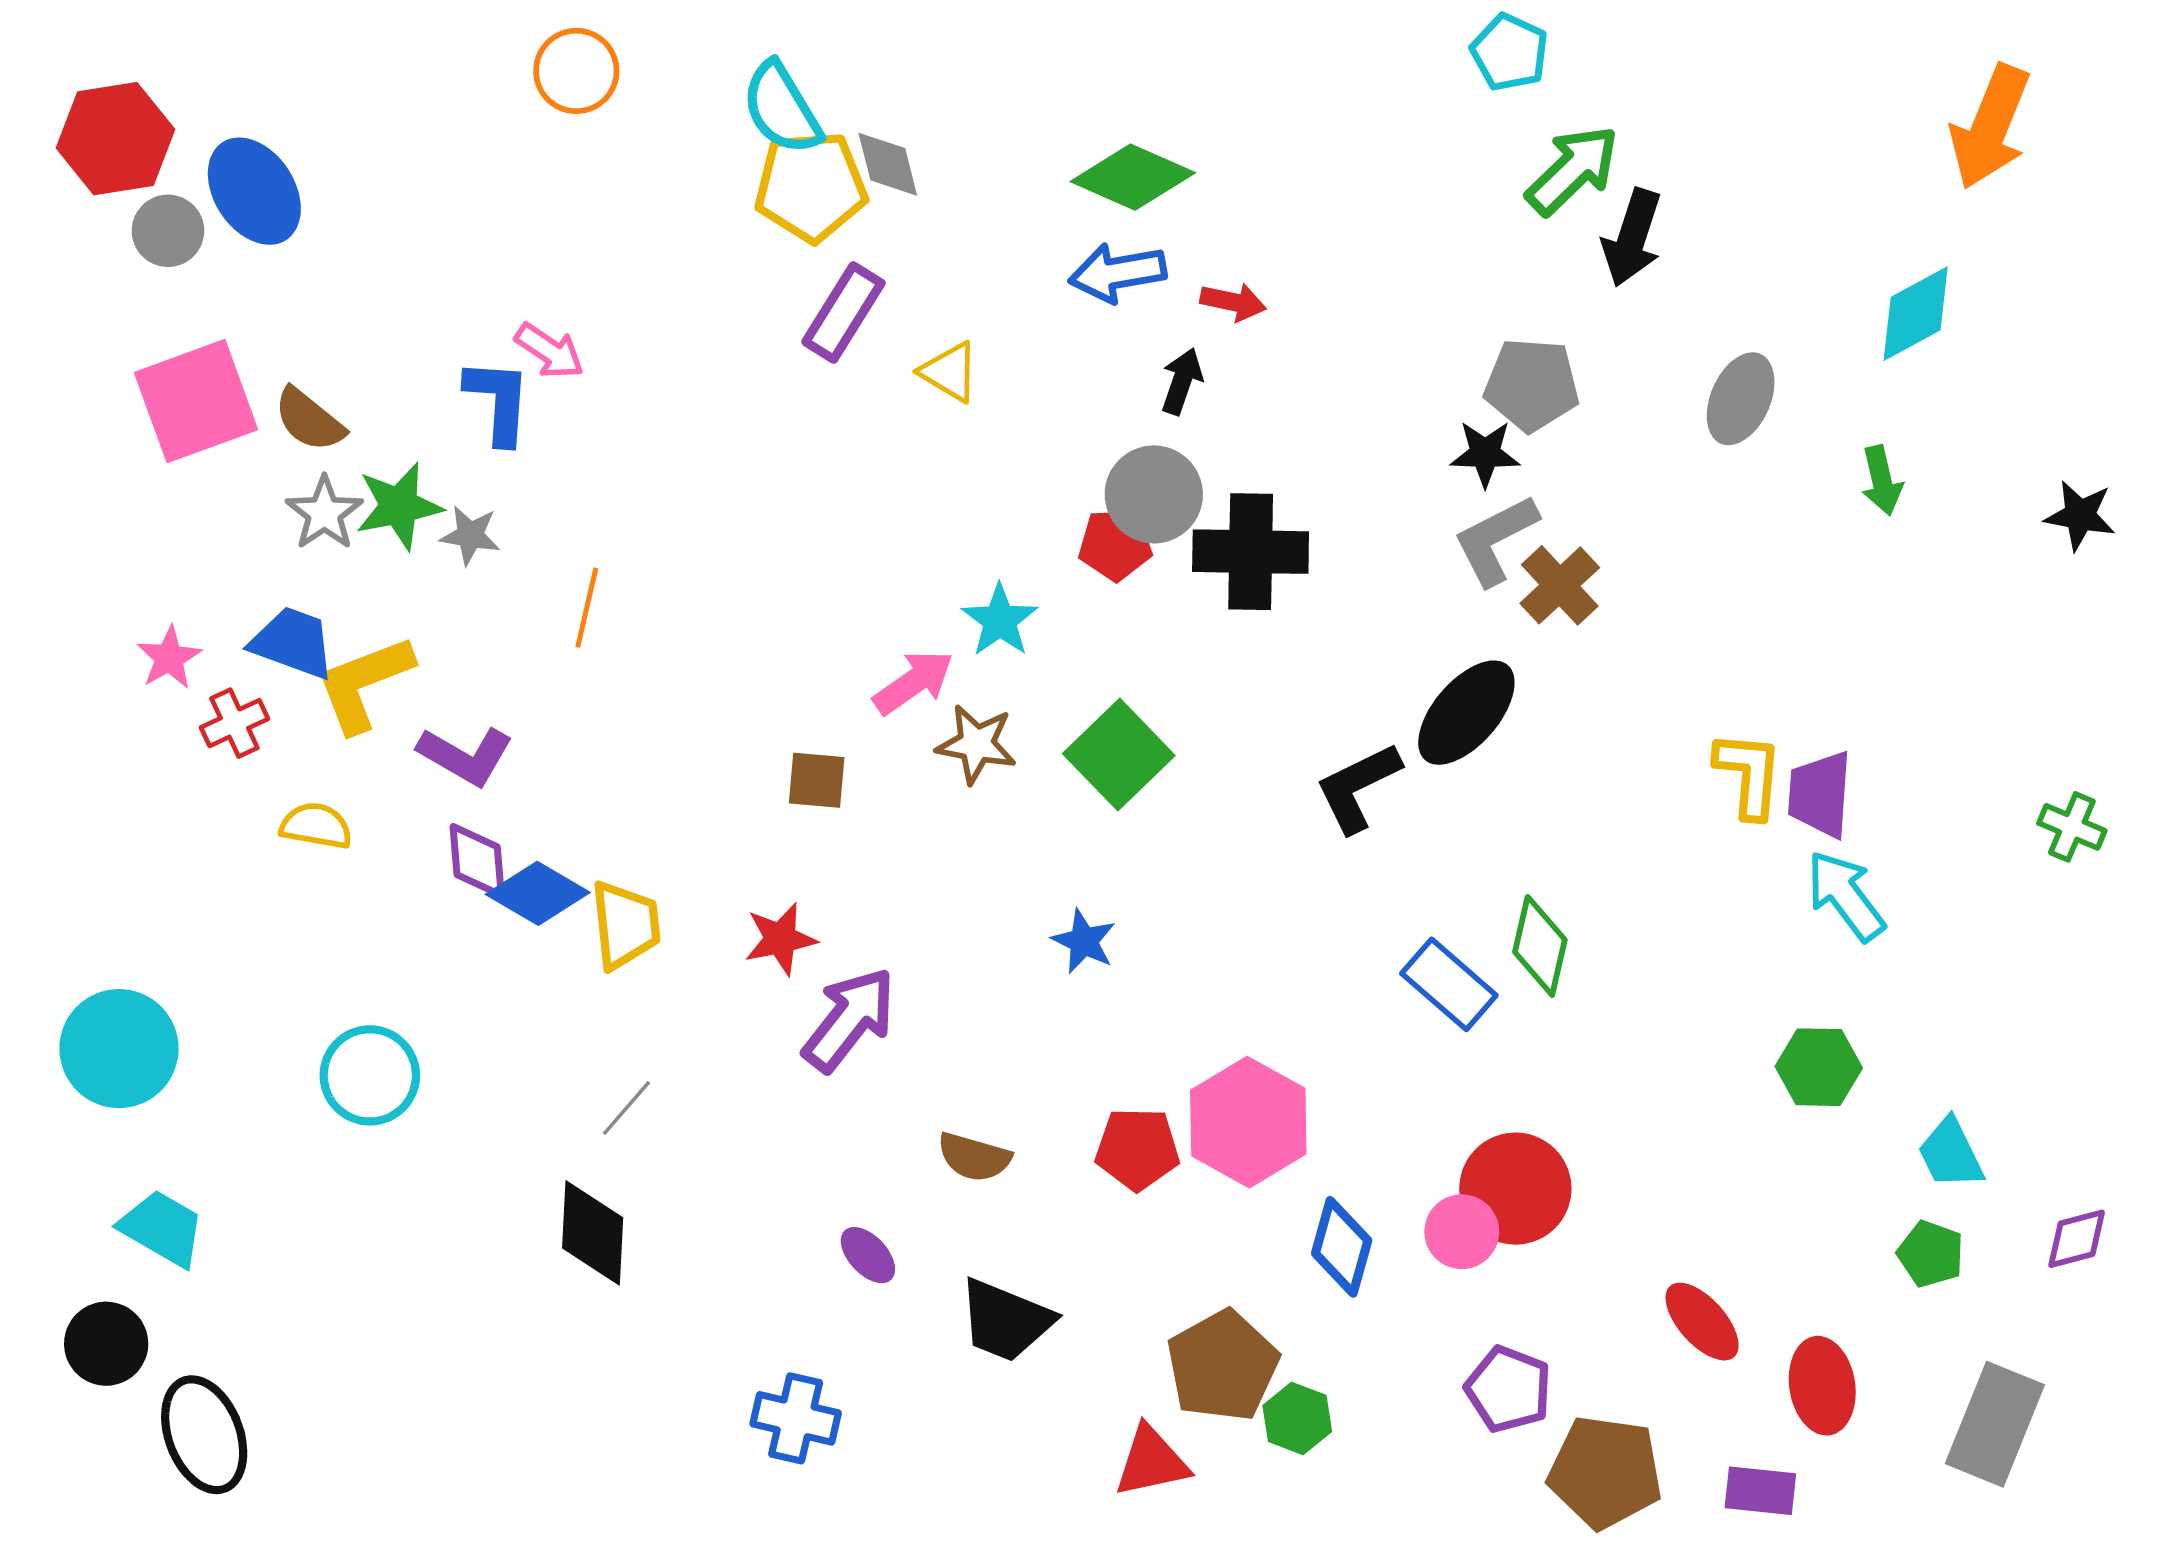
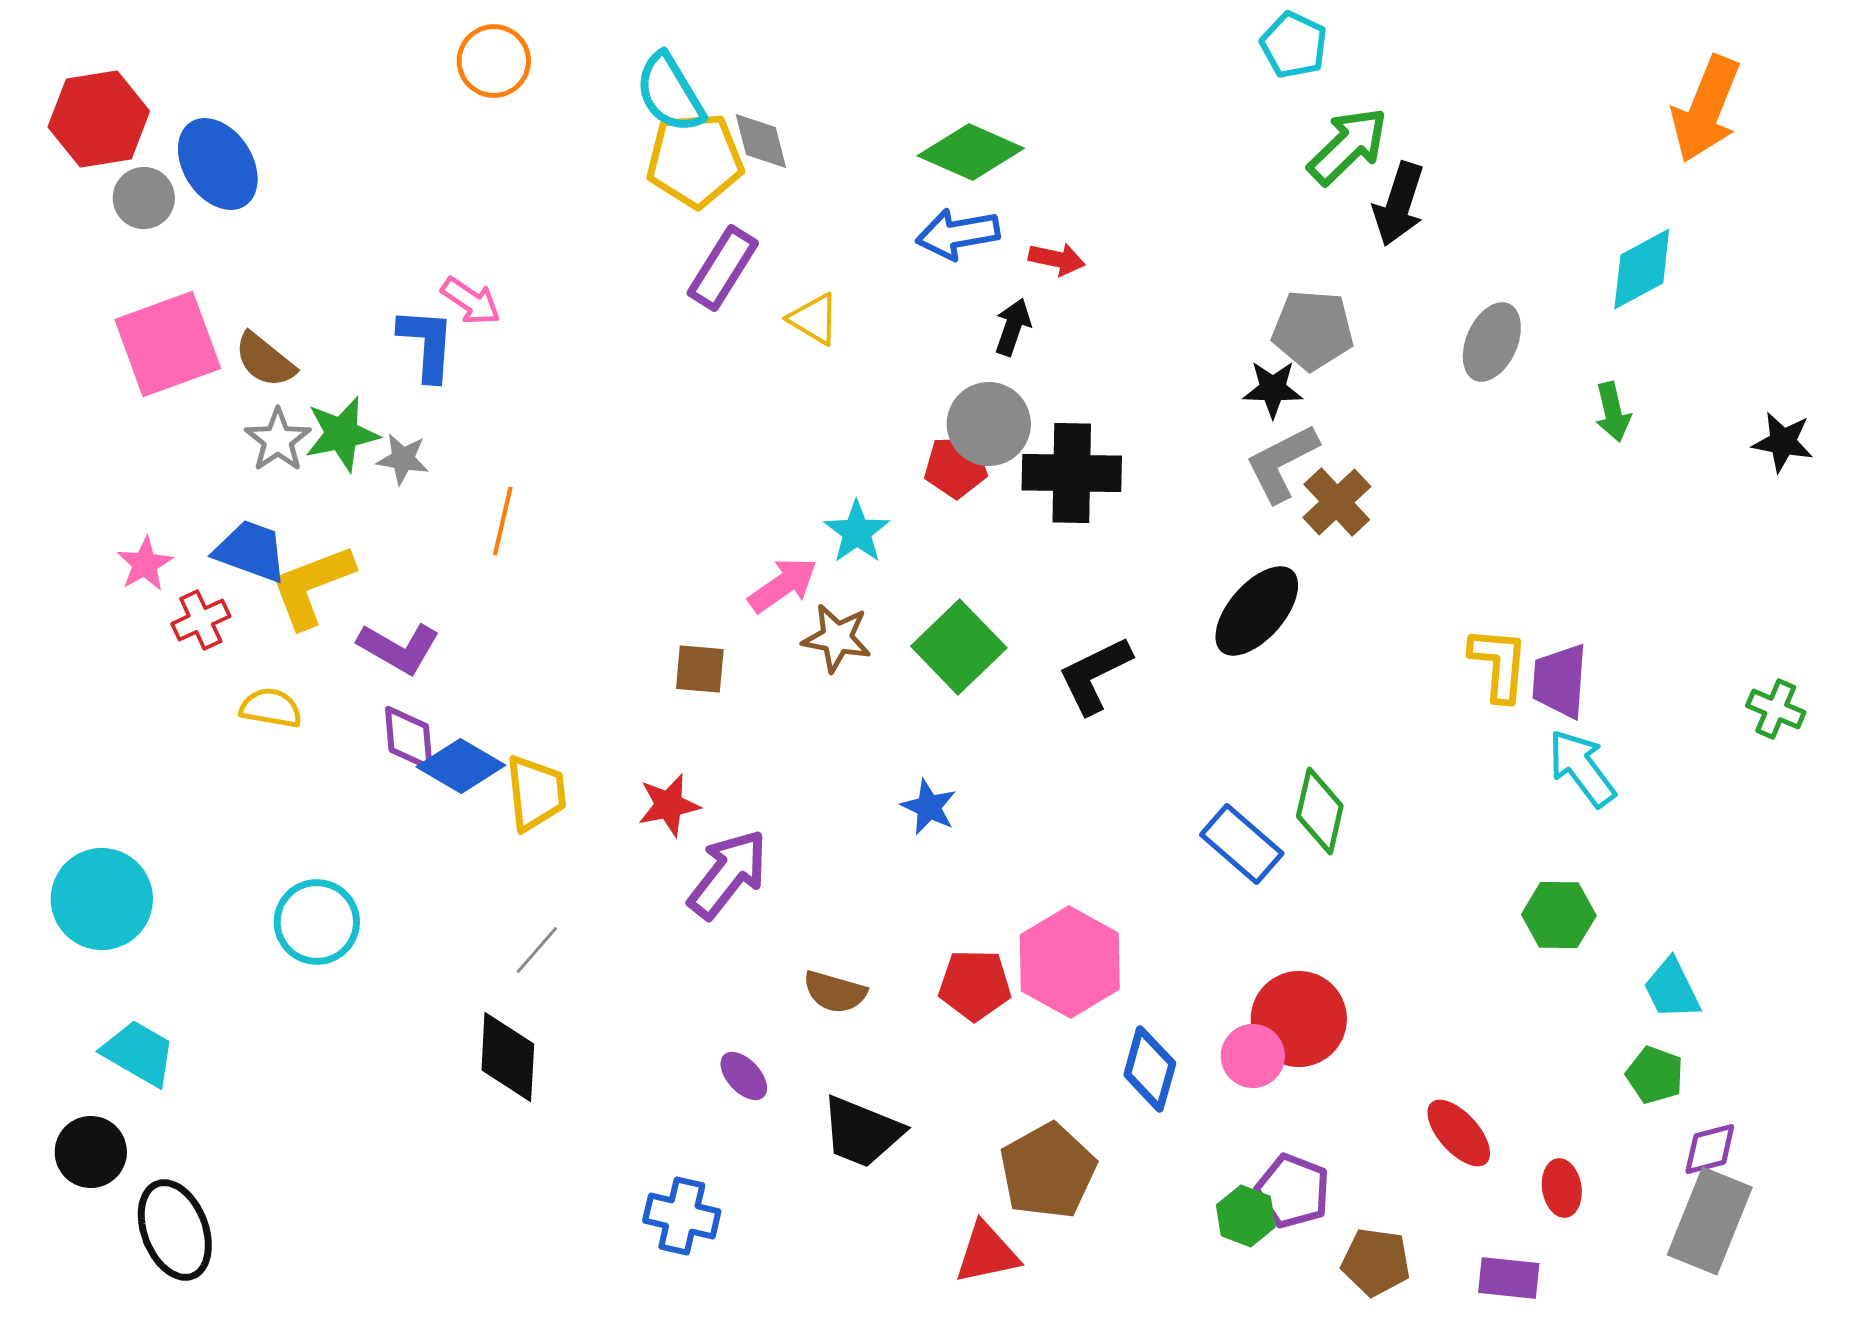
black L-shape: (1358, 787) -> (1095, 675), moved
purple diamond: (2077, 1239) -> (1710, 1149), moved
red ellipse: (1822, 1386) -> (1562, 1188), size x0.7
green hexagon: (1297, 1418) -> (1246, 1216), moved
brown pentagon: (1605, 1472) -> (1376, 1262), size x0.7

